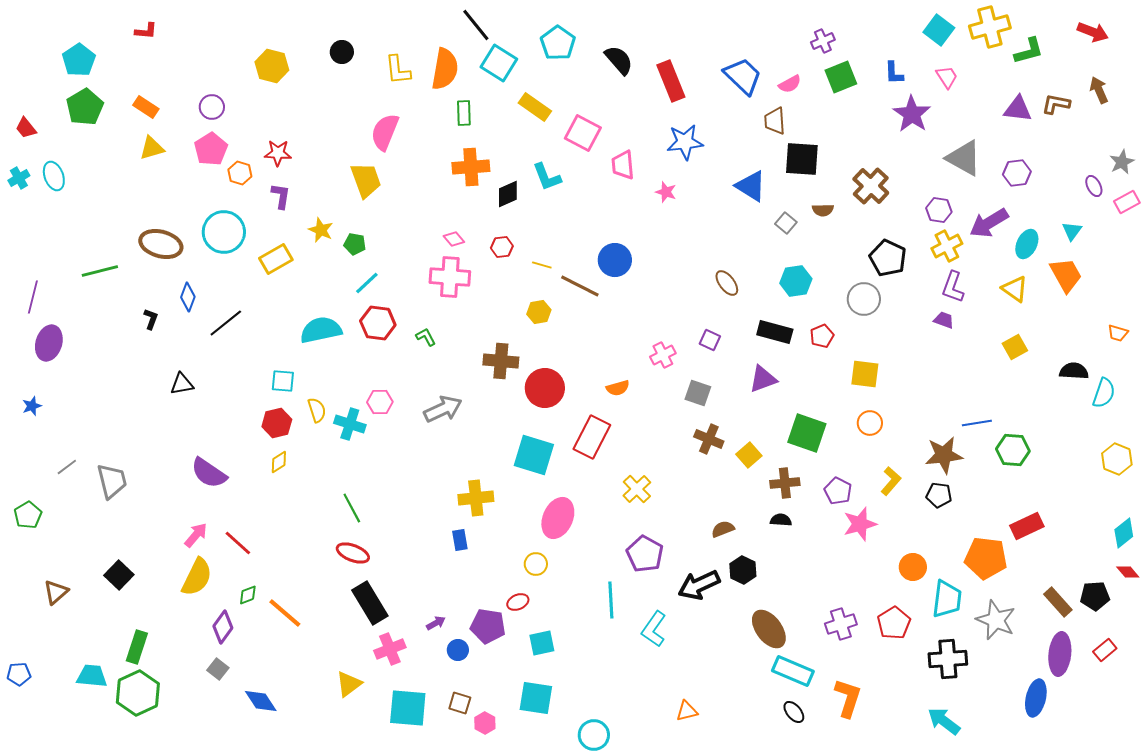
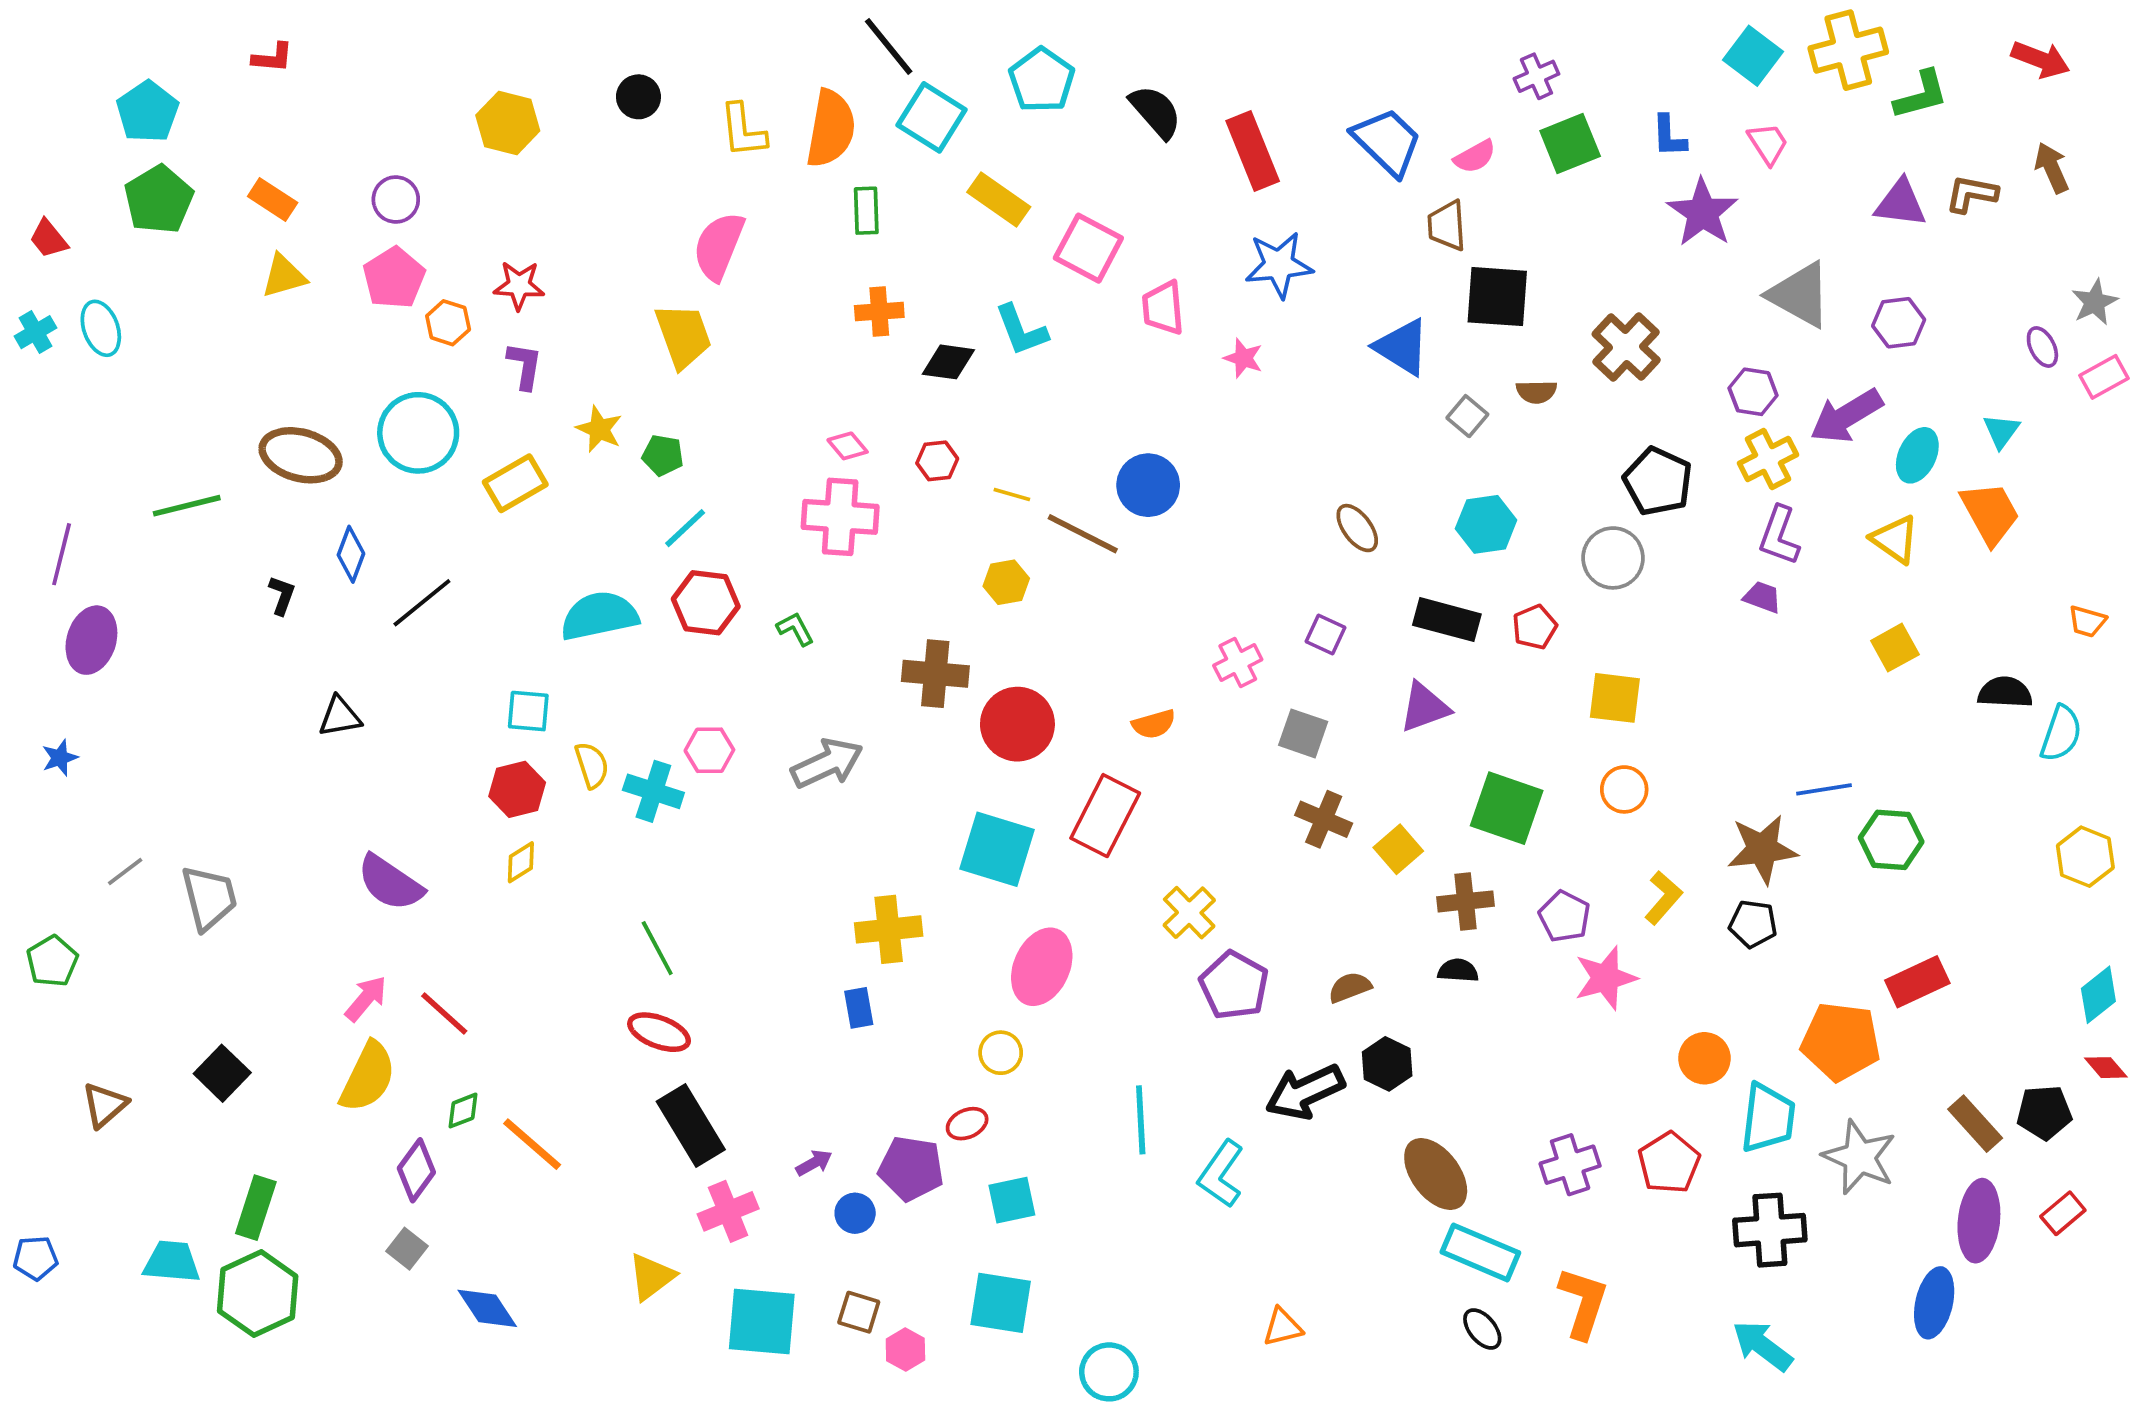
orange cross: (471, 167) -> (879, 312), size x0.7
black diamond: (508, 194) -> (948, 362), turned 32
purple pentagon: (645, 554) -> (1234, 985), moved

